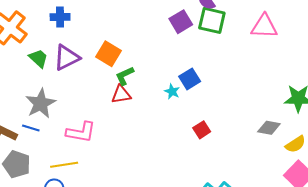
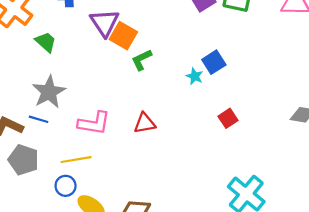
purple triangle: (67, 57) -> (105, 23), moved, turned -36
red triangle: (121, 94) -> (145, 123), moved

